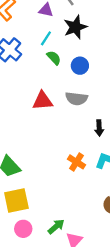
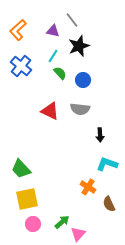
red triangle: (43, 101) -> (50, 111), turned 30
orange cross: (77, 162) -> (88, 187), moved

